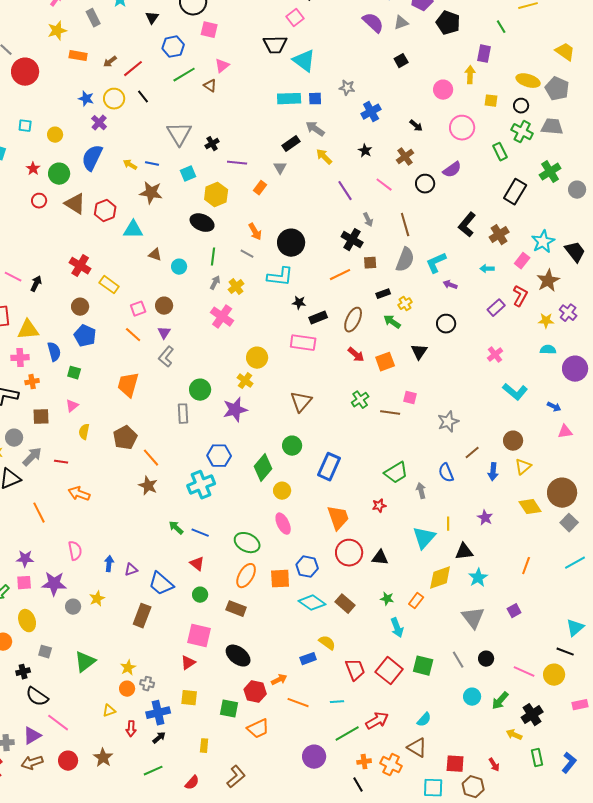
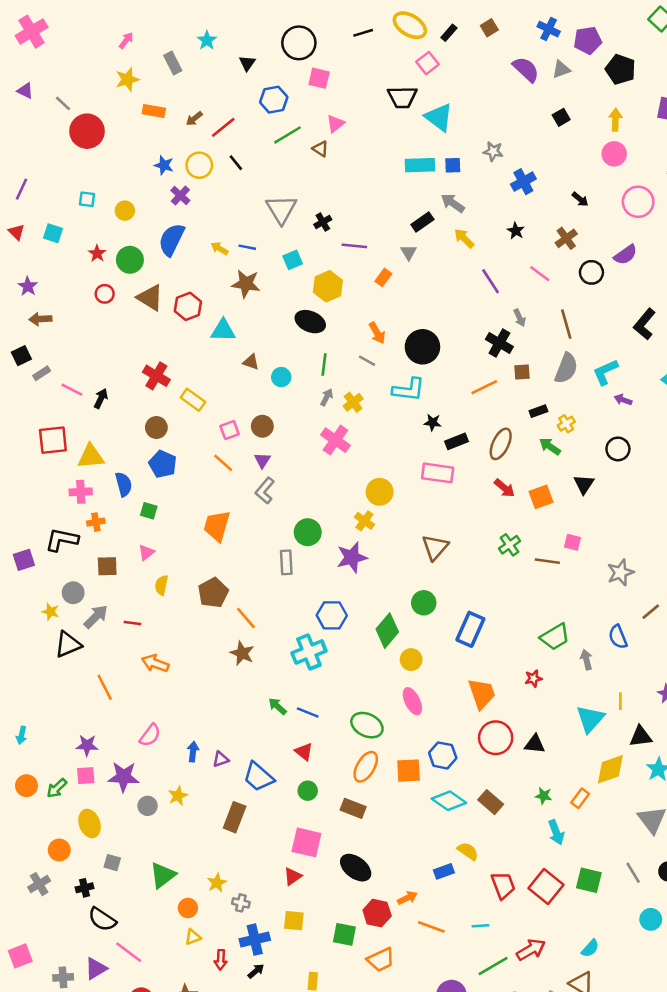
yellow arrow: (470, 75) -> (615, 120), moved
pink semicircle: (75, 551) -> (150, 735), turned 48
orange circle: (127, 689) -> (188, 908), moved

